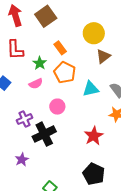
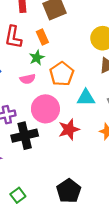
orange rectangle: (60, 48) -> (42, 37), moved
pink circle: (57, 107) -> (45, 109), size x1.6
red star: (94, 136) -> (69, 129), moved

